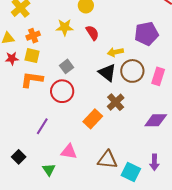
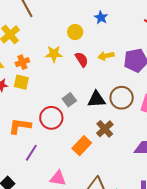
yellow arrow: (115, 52) -> (106, 56), moved
gray square: (67, 66) -> (69, 100), moved
black triangle: (107, 73) -> (96, 99), turned -42
orange L-shape: (32, 80) -> (20, 126), moved

